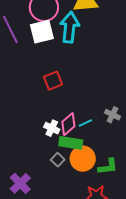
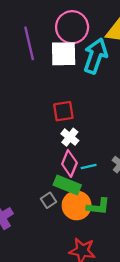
pink diamond: (68, 124) -> (69, 163), turned -40
white cross: (52, 128) -> (70, 137), moved
green L-shape: (108, 167) -> (98, 207), moved

